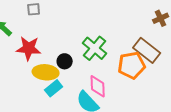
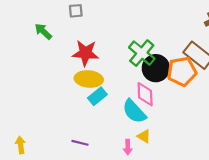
red star: (29, 48) -> (85, 53), moved
black circle: (65, 61) -> (156, 68), moved, size x1.6

